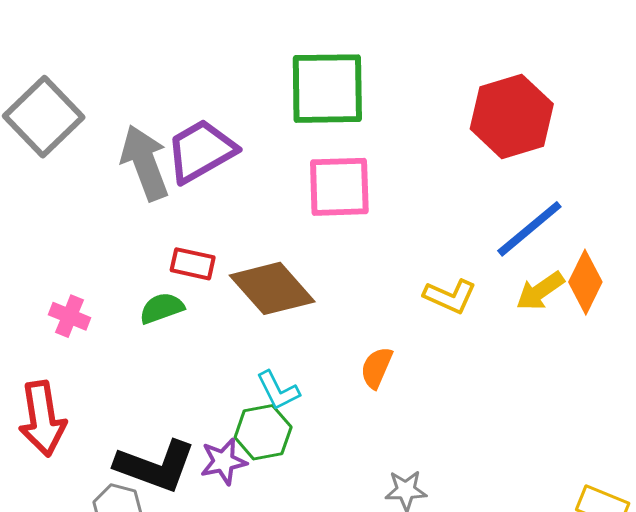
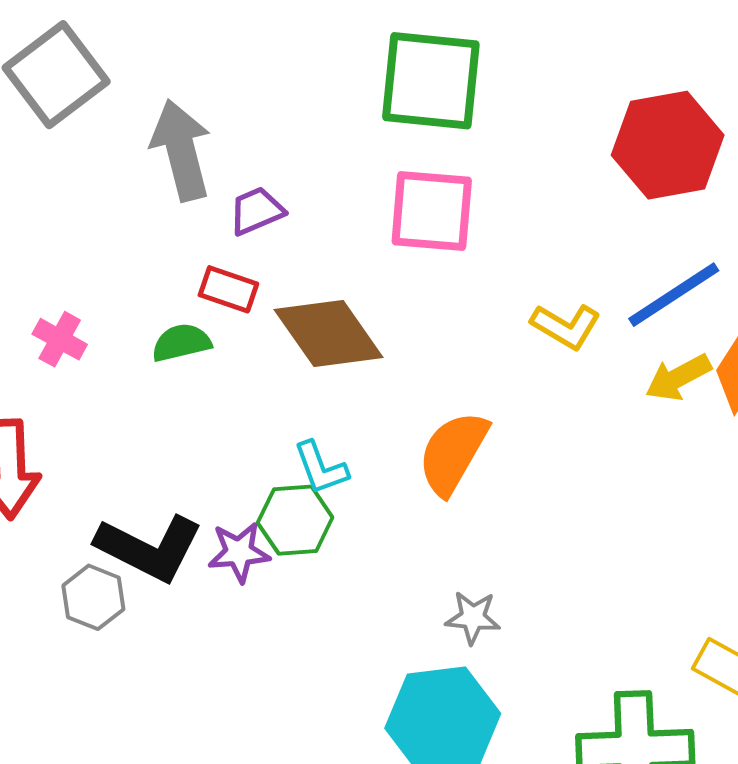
purple trapezoid: (201, 151) -> (256, 211), moved, size x0.6
yellow L-shape: (450, 296) -> (566, 326), moved
orange semicircle: (376, 368) -> (453, 453), size x1.6

